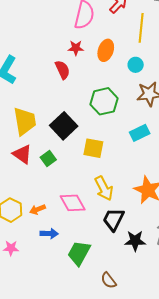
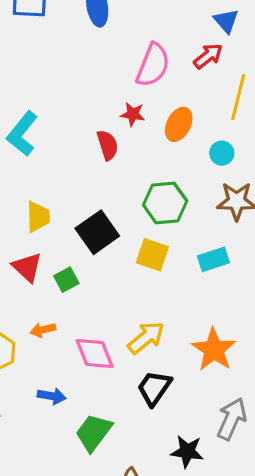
yellow trapezoid: (25, 121) -> (38, 217), size x0.7
yellow square: (93, 148) -> (152, 255), moved
yellow arrow: (104, 188) -> (146, 338), turned -110
orange arrow: (38, 209) -> (43, 330), moved
black star: (135, 241) -> (187, 452), moved

